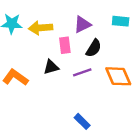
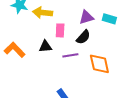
purple triangle: (82, 24) -> (86, 17), moved

